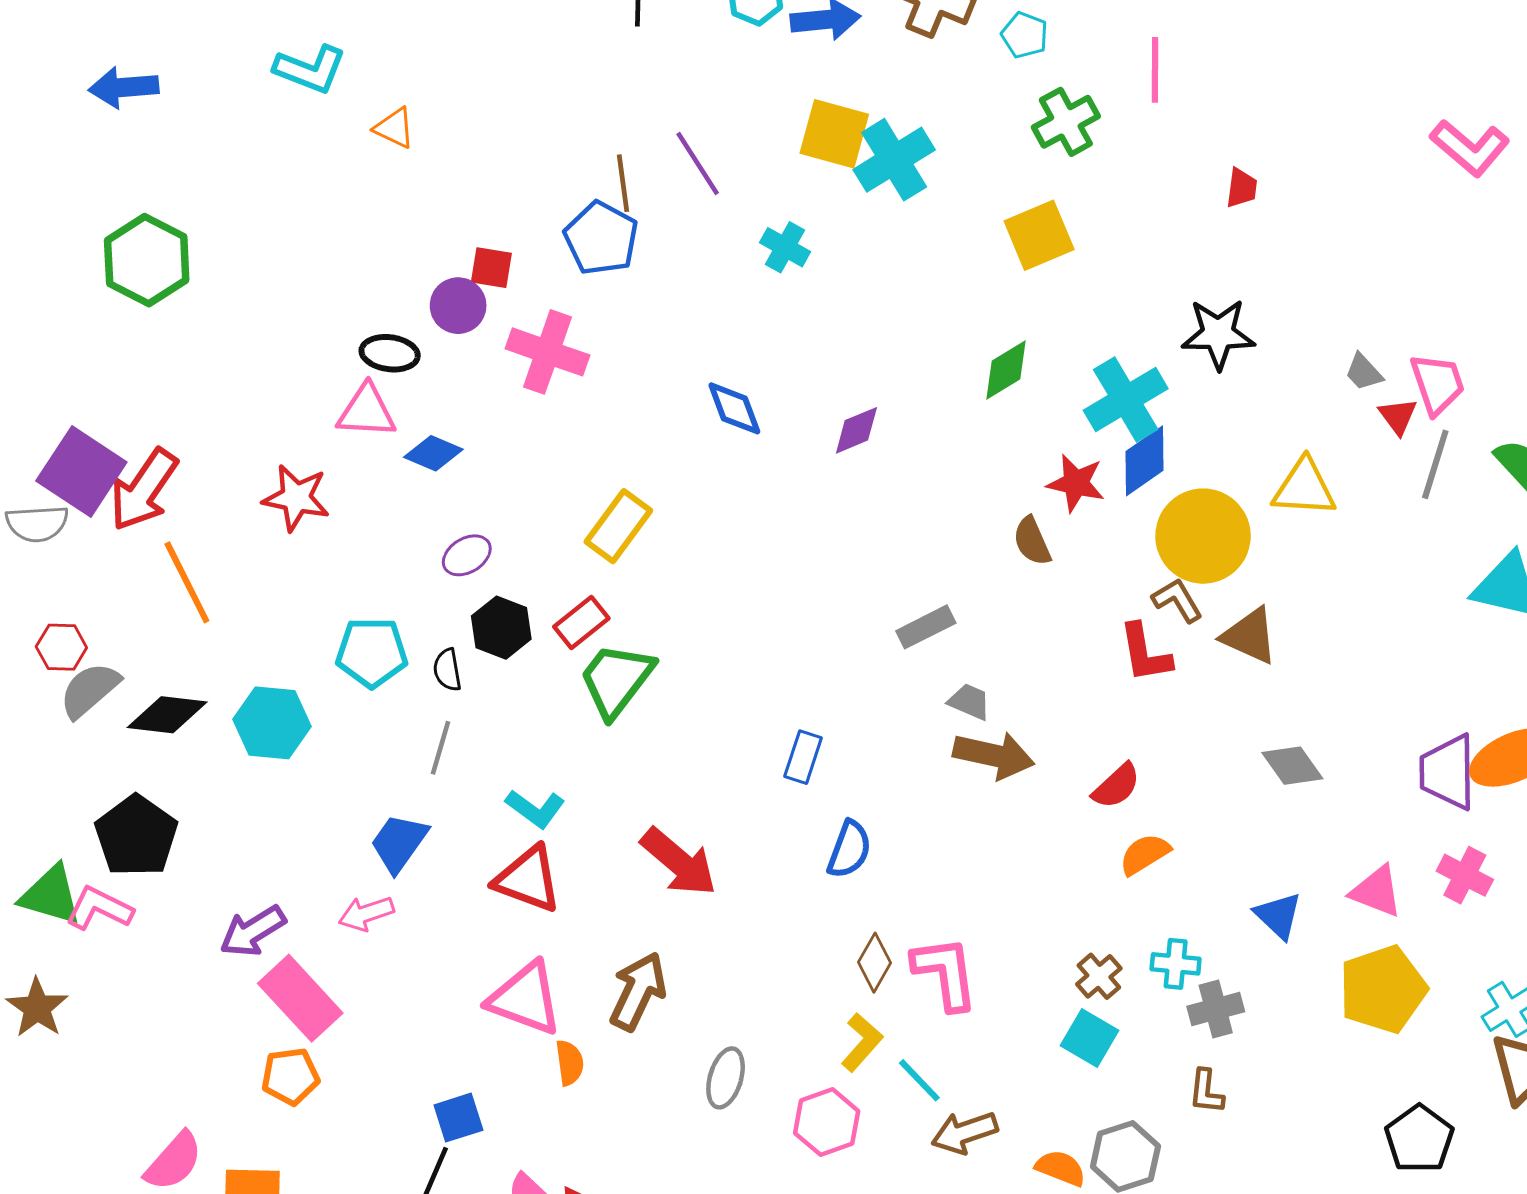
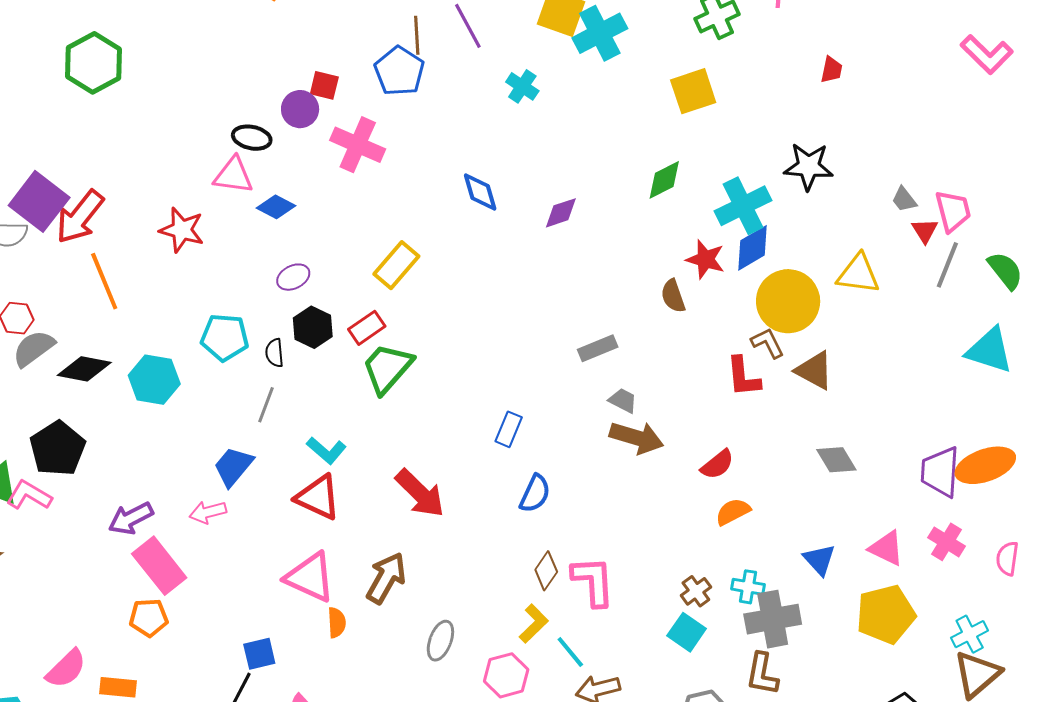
gray cross: (1216, 1009) -> (773, 619), size x1.5
brown L-shape: (1206, 1092) -> (762, 674), size x1.4

